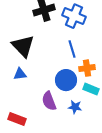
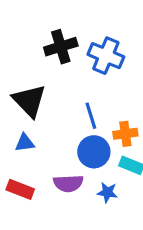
blue line: (72, 49) -> (91, 116), moved
purple semicircle: (49, 101) -> (68, 183), turned -72
red rectangle: (17, 119) -> (20, 189), moved

